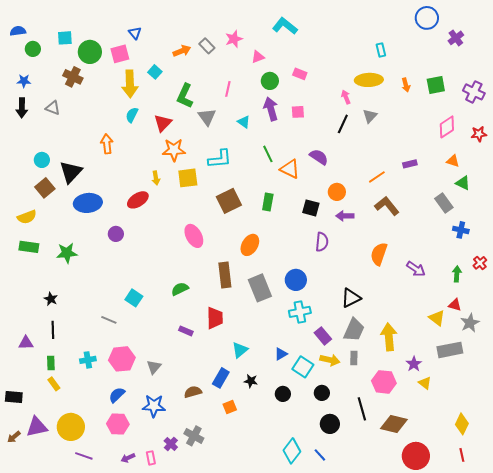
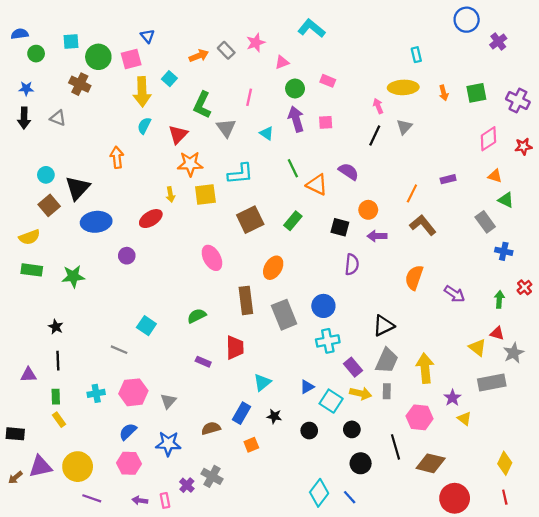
orange line: (377, 177) -> (412, 193), turned -30
green rectangle: (268, 202) -> (293, 221), turned 30
purple arrow: (128, 458) -> (140, 500), turned 32

